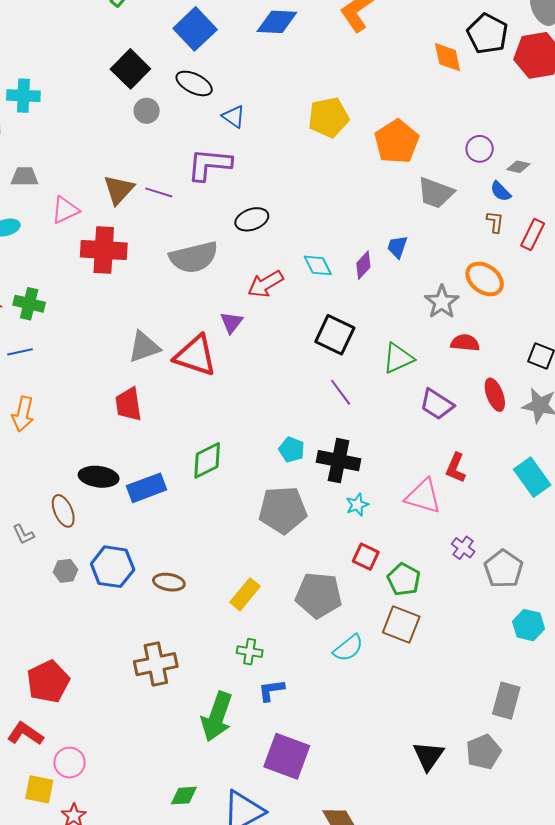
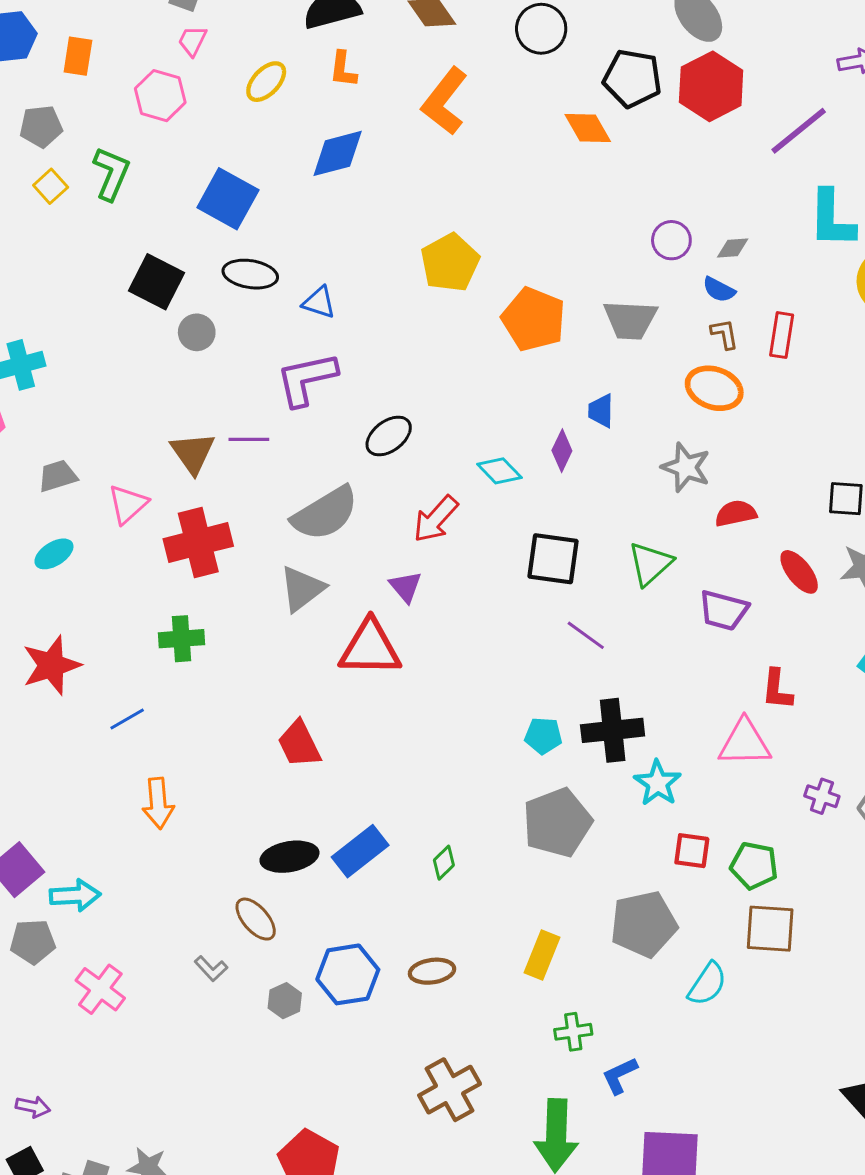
orange pentagon: (397, 142) -> (534, 319), moved
orange ellipse: (485, 279) -> (714, 388), moved
green cross: (29, 304) -> (181, 639), moved
gray triangle: (144, 347) -> (302, 589), moved
green diamond: (207, 460) -> (444, 863), moved, size x0.6
cyan star: (357, 505) -> (658, 783), size x1.4

